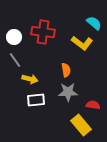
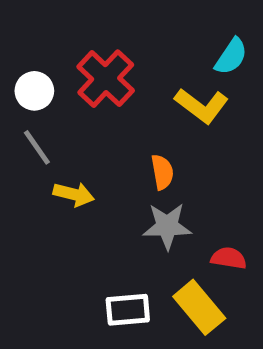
cyan semicircle: (94, 23) -> (231, 56), turned 84
red cross: (43, 32) -> (106, 79), turned 35
white rectangle: (36, 100) -> (128, 310), moved

